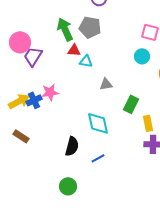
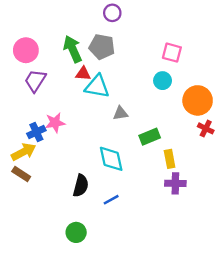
pink circle: (20, 42) -> (26, 50), moved
cyan triangle: (86, 61) -> (97, 86), size x1.6
yellow arrow: (19, 101) -> (24, 152), moved
green rectangle: (131, 104) -> (150, 137), turned 42

